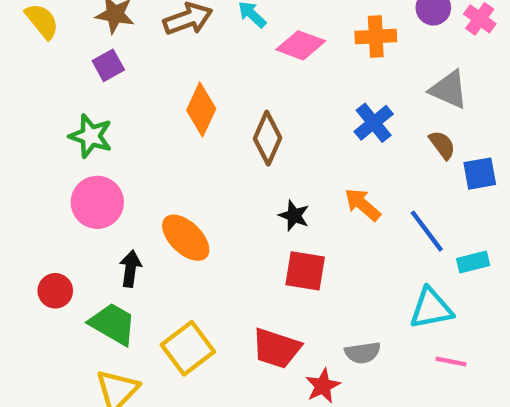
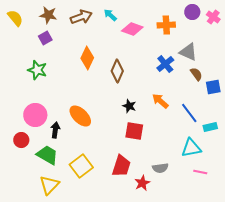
gray triangle: (449, 90) -> (188, 52), moved
pink circle: (97, 202) -> (35, 115), moved
red trapezoid: (276, 348) -> (121, 166), turned -90

